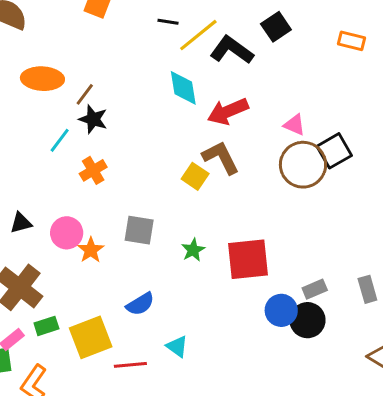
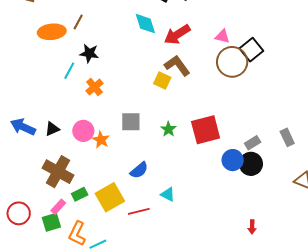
brown line: (85, 94) -> (78, 22), moved

